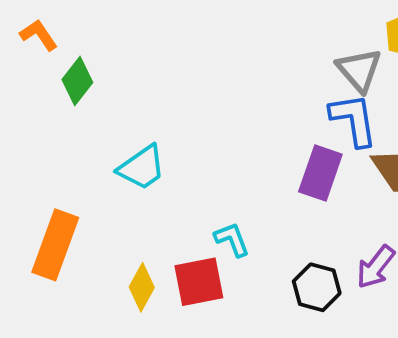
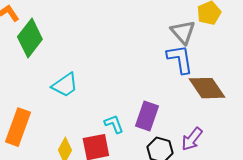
green diamond: (77, 81) -> (30, 38), size x1.5
purple rectangle: (320, 173) -> (147, 116), moved

